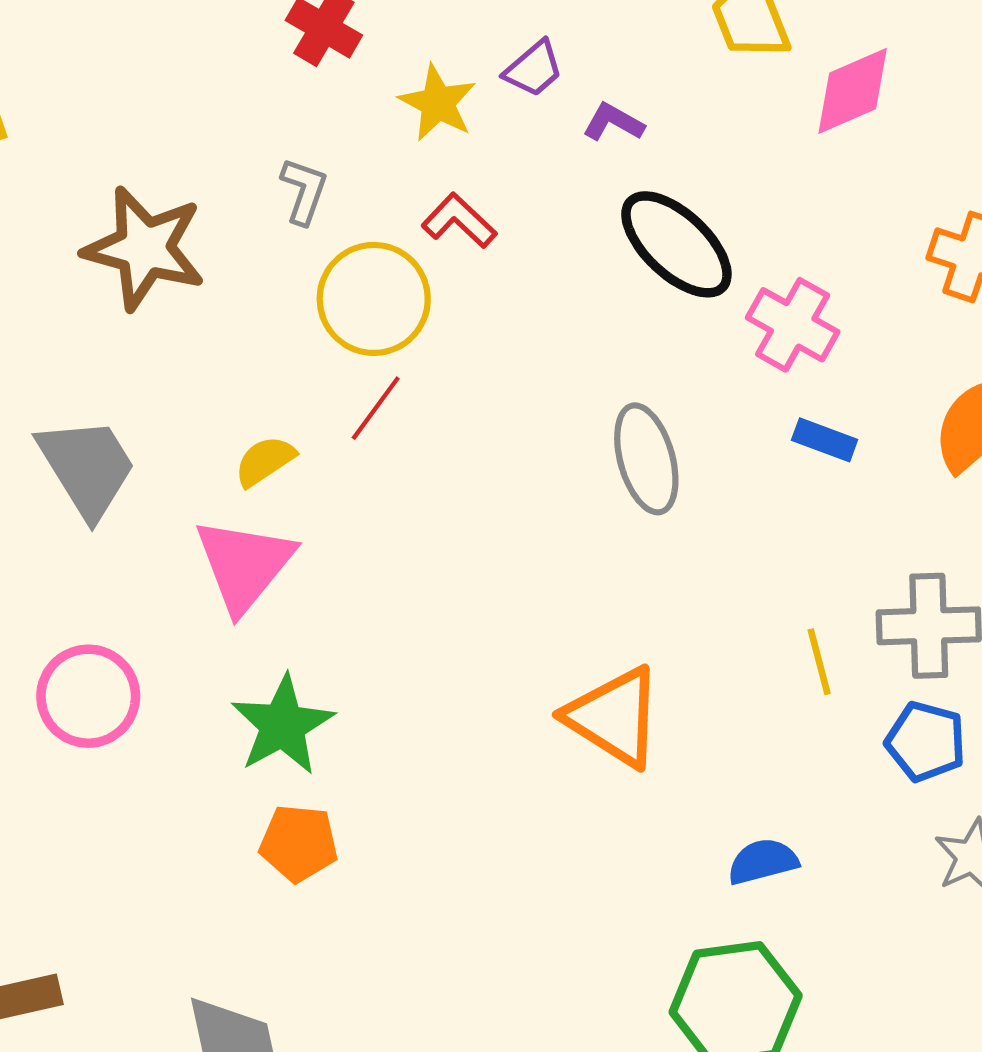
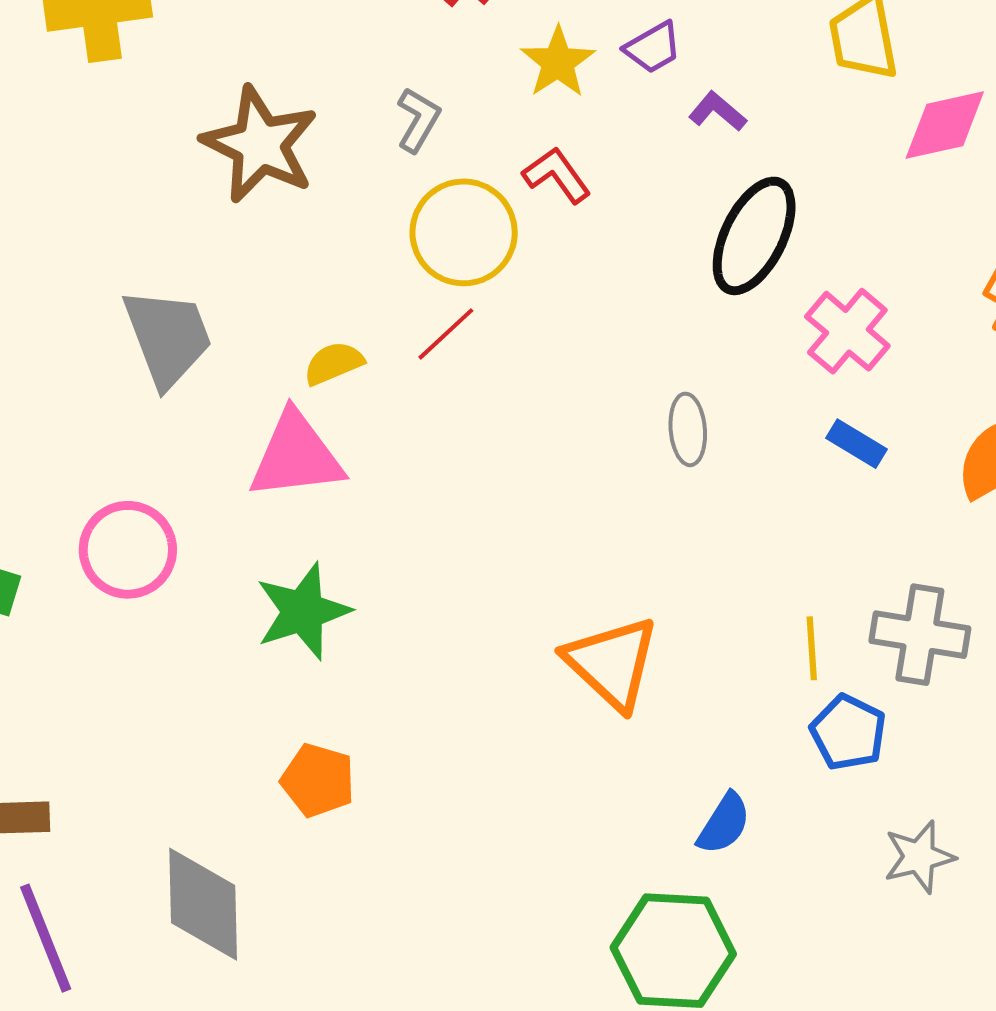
black ellipse: (676, 244) -> (754, 236), turned 62
gray ellipse: (646, 459) -> (688, 429), size x0.7
pink triangle: (244, 565) -> (296, 456), turned 33
blue pentagon: (926, 741) -> (848, 732), moved
orange pentagon: (299, 843) -> (318, 780), moved
blue semicircle: (763, 862) -> (724, 824), turned 126

